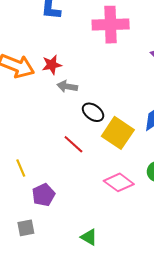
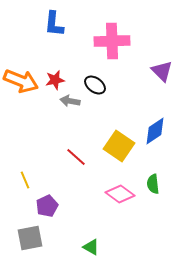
black ellipse: (93, 112) -> (95, 85), moved
gray square: (26, 228) -> (30, 238), size x1.5

